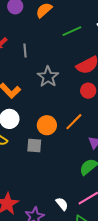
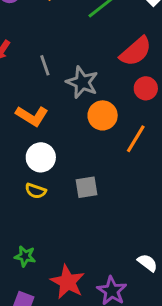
gray line: (25, 51) -> (45, 65), moved
orange circle: (47, 125) -> (103, 115), moved

